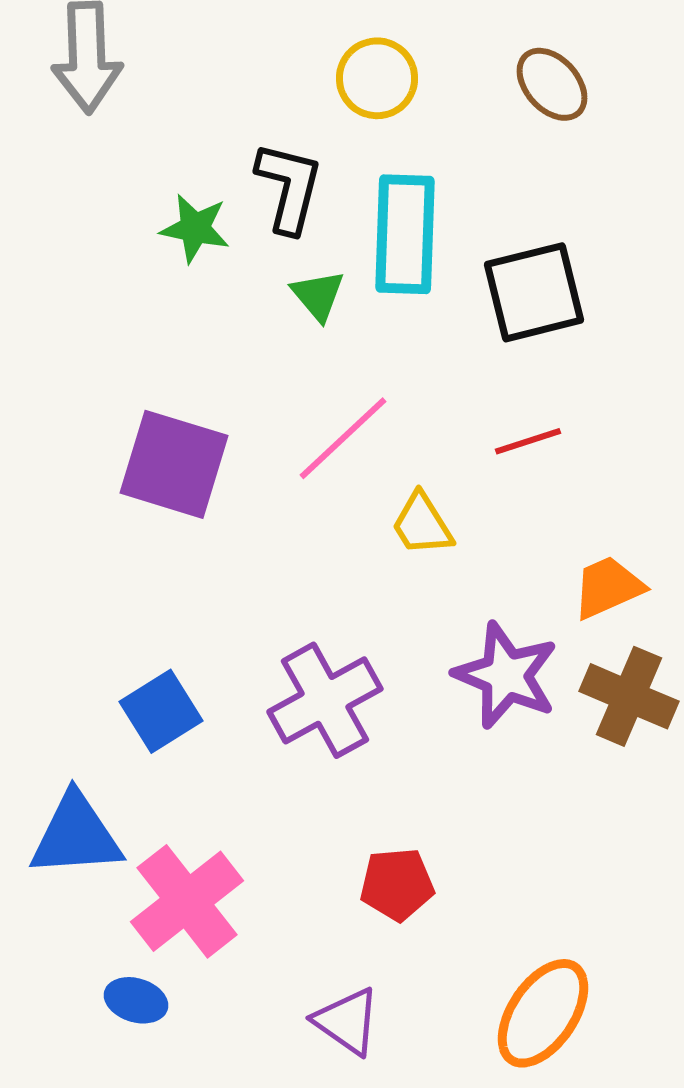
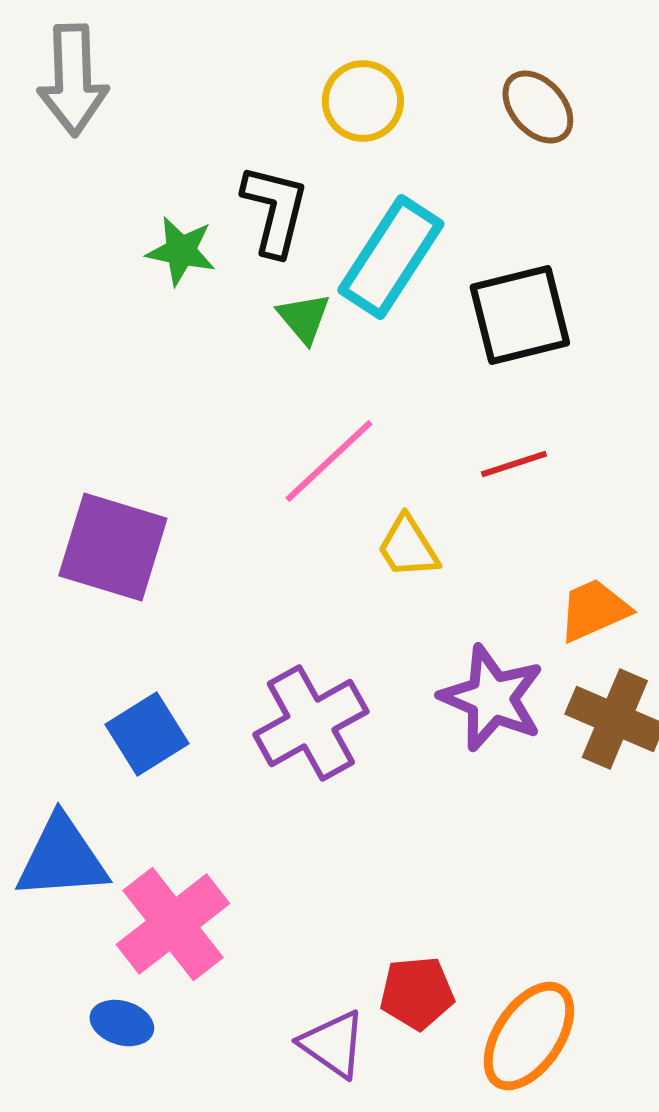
cyan rectangle: (405, 234) -> (391, 257), turned 31
purple square: (174, 464) -> (113, 547), moved
red pentagon: (397, 884) -> (417, 993), moved

